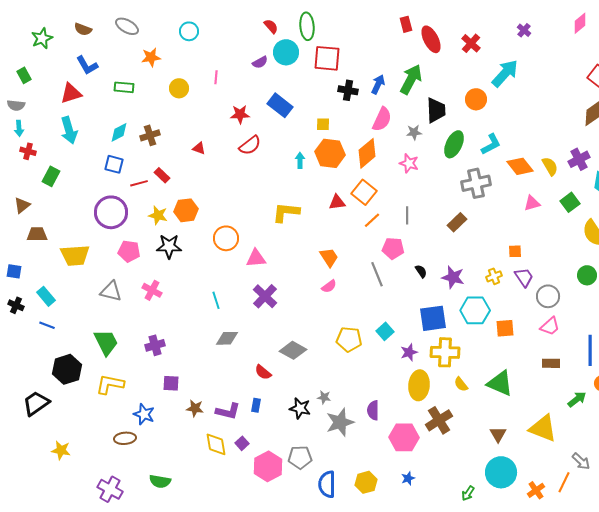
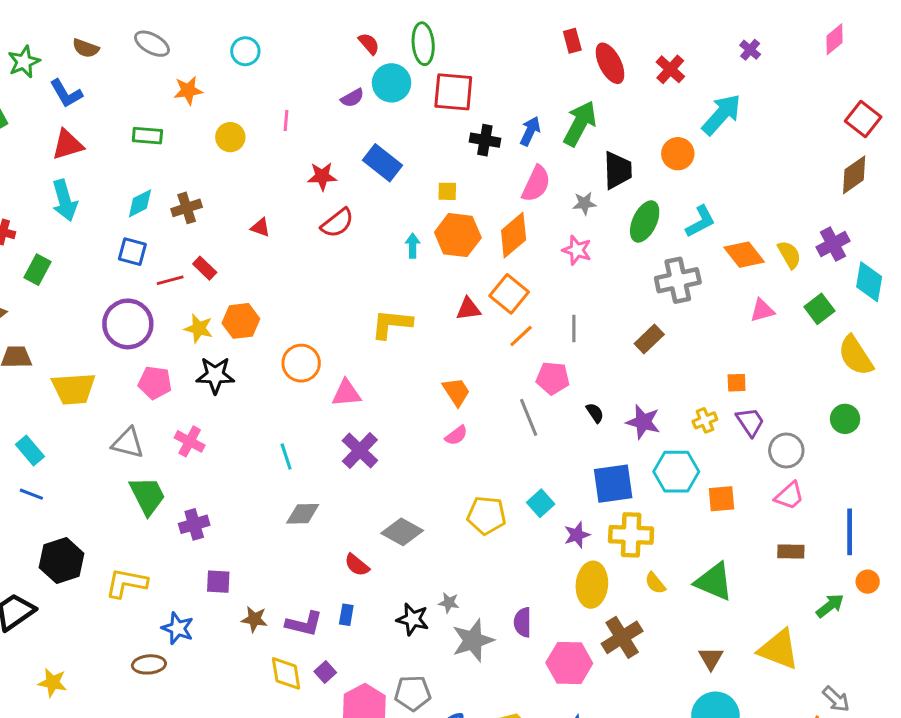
blue L-shape: (87, 65) -> (66, 93), moved
green trapezoid: (106, 342) -> (147, 496), moved

